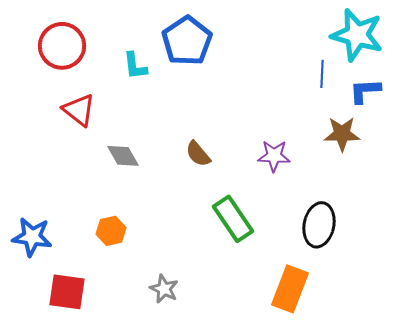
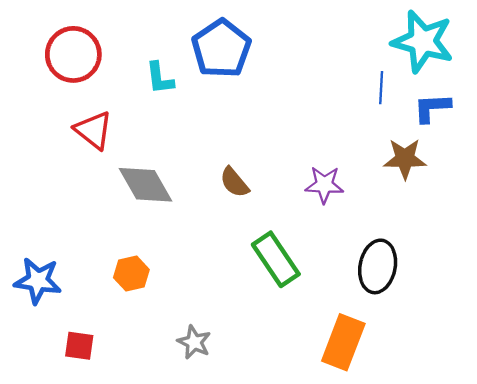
gray diamond: (123, 156) -> (146, 185), size x1.4
red square: (67, 292) -> (79, 346), size x0.7

